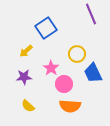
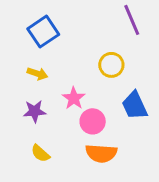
blue square: (46, 28) -> (43, 32), moved
yellow arrow: (26, 51) -> (37, 74), turned -120
yellow circle: (77, 54) -> (111, 65), moved

